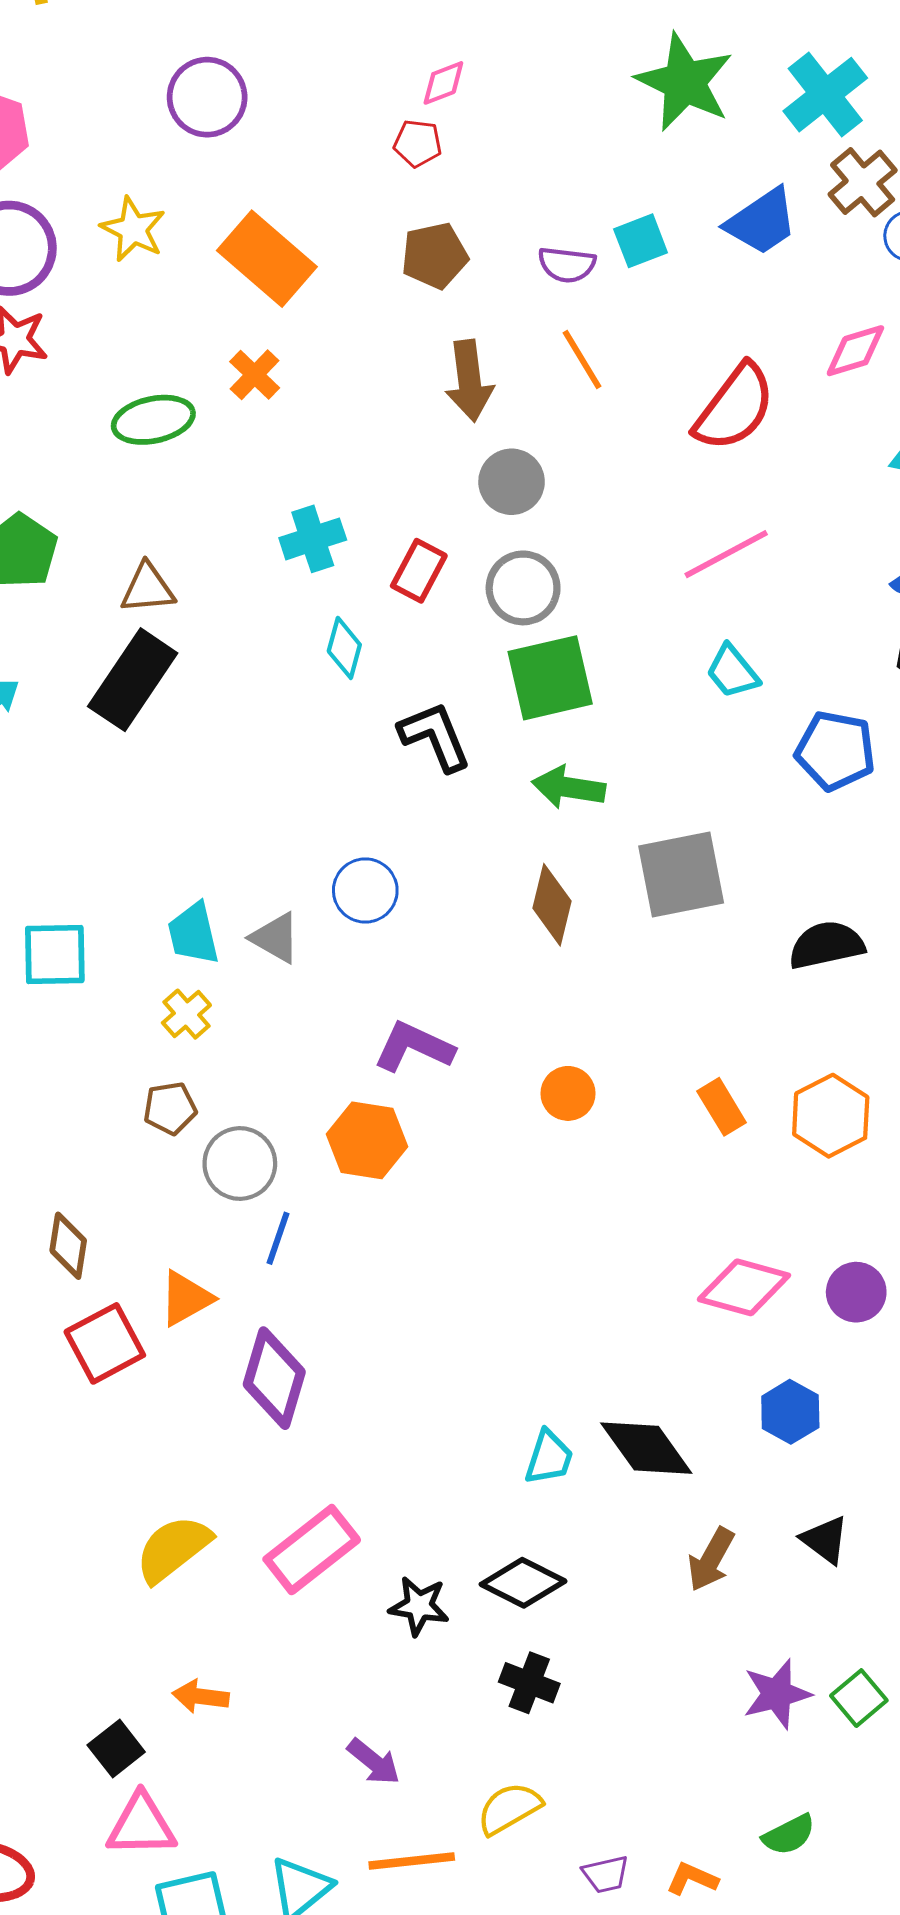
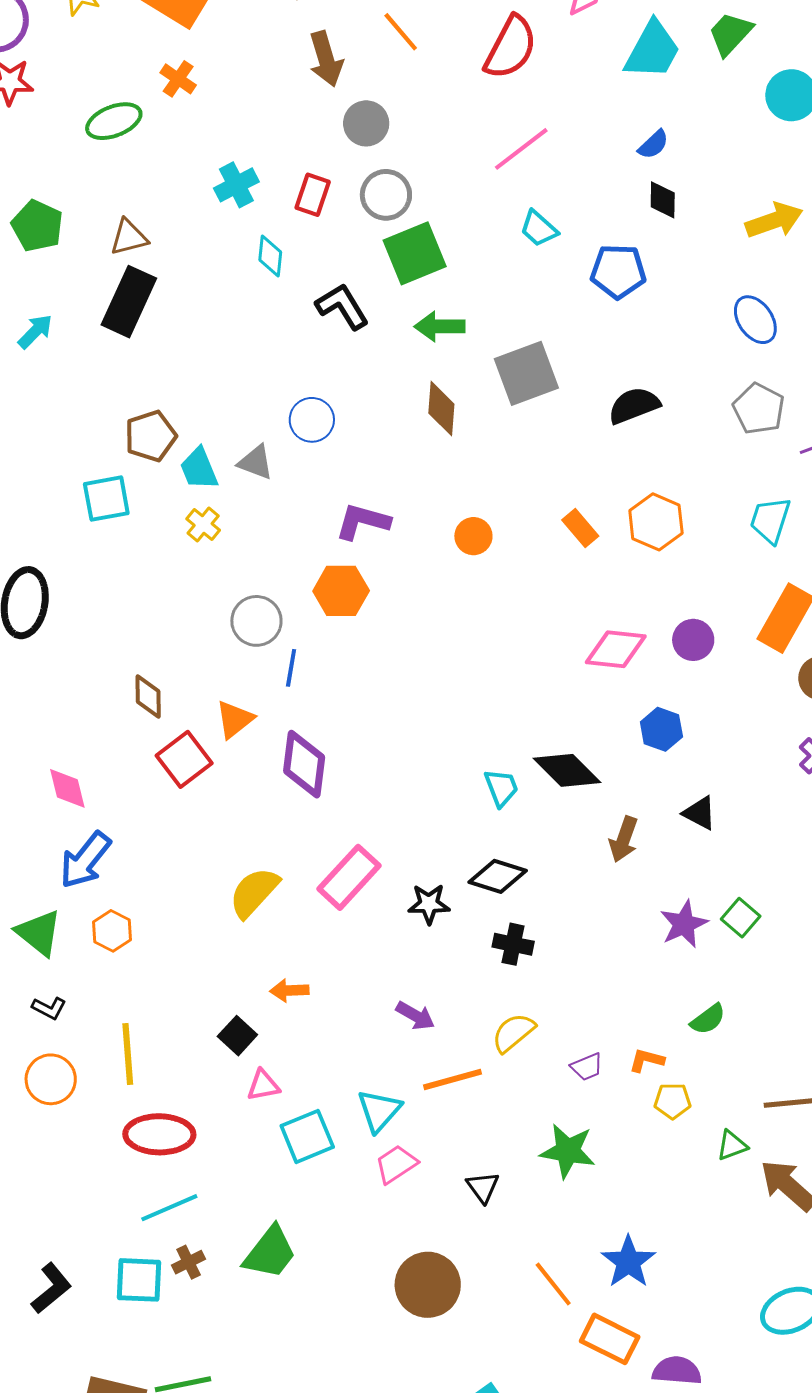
brown pentagon: (170, 1108) -> (151, 436), moved, size x1.4
cyan trapezoid: (549, 1457) -> (501, 788), turned -30
pink triangle: (141, 1825) -> (263, 1085), size x0.7

